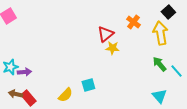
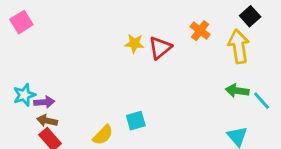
yellow star: (112, 48) -> (134, 43), moved
green arrow: (159, 64) -> (237, 91), turned -42
brown arrow: (15, 94) -> (47, 121), moved

